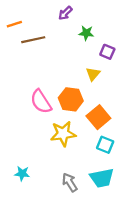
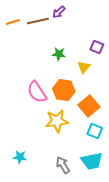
green star: (86, 33) -> (59, 54), moved
brown line: (33, 40) -> (38, 21), moved

